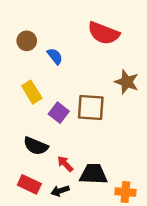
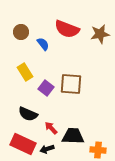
red semicircle: (104, 33) -> (67, 29), moved
brown star: (127, 82) -> (100, 34), moved, turned -30
red rectangle: (29, 184) -> (23, 144), size x1.4

